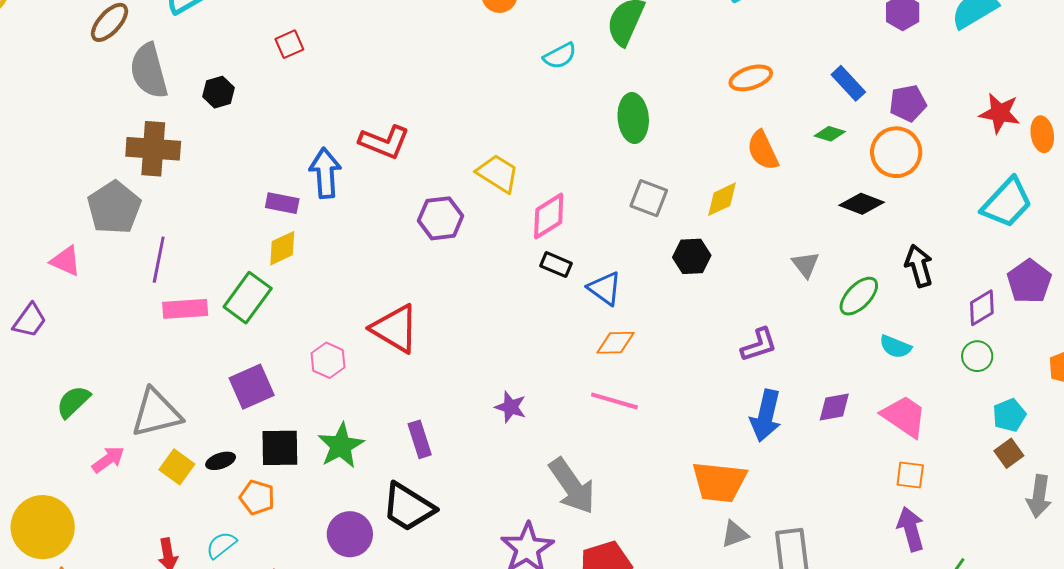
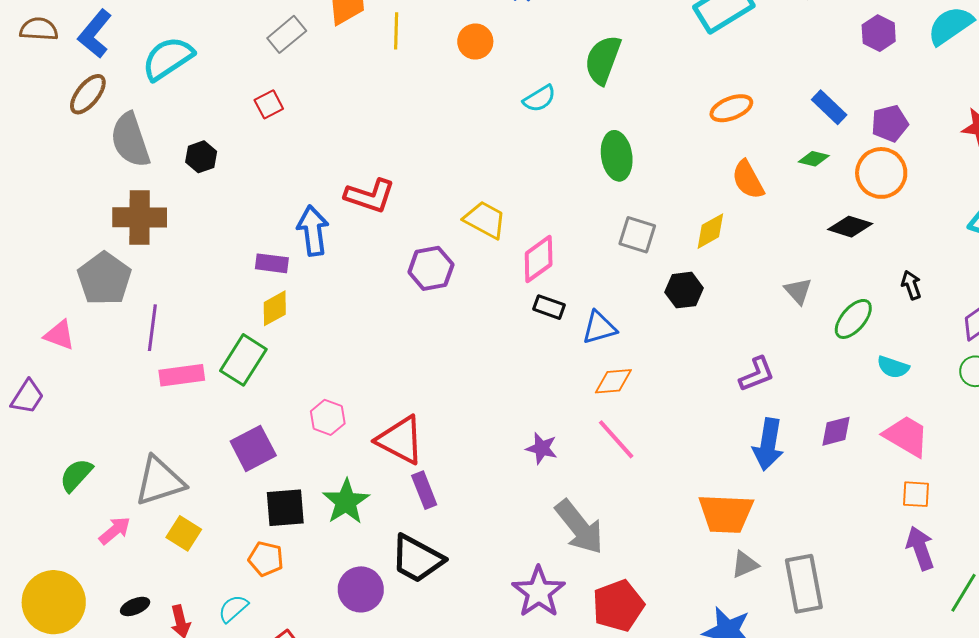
black arrow: (919, 266) -> (911, 285), size x0.7
blue triangle: (605, 288) -> (599, 328), turned -48
red triangle: (395, 329) -> (400, 440), moved
pink line: (614, 401) -> (616, 439), turned 36
purple star: (511, 407) -> (542, 448), moved
black ellipse: (221, 461) -> (135, 606), moved

